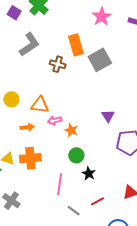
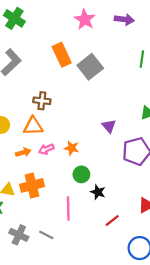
brown cross: (58, 64) -> (42, 101), moved
pink arrow: (55, 120) -> (46, 149), moved
gray line: (74, 211) -> (46, 235), moved

